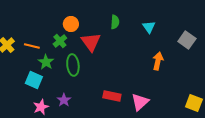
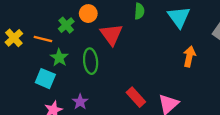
cyan triangle: (149, 27) -> (179, 17), size x1.5
green cross: (60, 41) -> (66, 25), moved
red rectangle: (112, 96) -> (136, 97), turned 36

